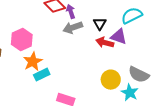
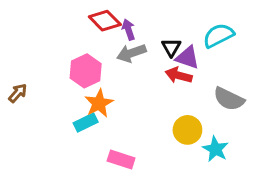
purple triangle: (119, 37) -> (187, 58), moved
pink hexagon: (22, 40) -> (86, 71), moved
orange star: (33, 62) -> (99, 103), moved
gray semicircle: (139, 75) -> (229, 99), moved

